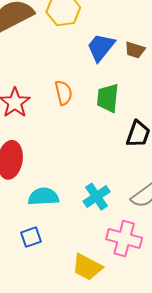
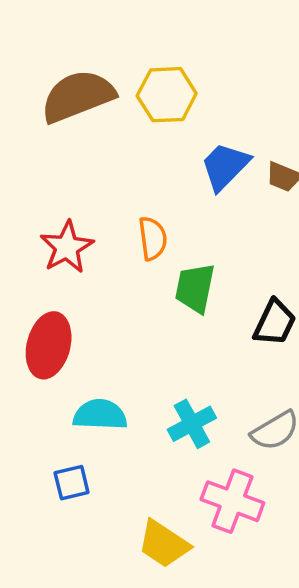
green trapezoid: (108, 98) -> (195, 288), moved

